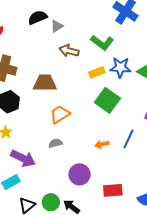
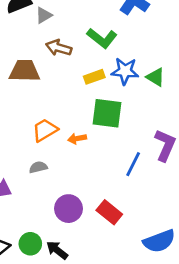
brown trapezoid: (45, 83) -> (24, 71), moved
green square: (107, 100) -> (107, 113), turned -30
orange arrow: (102, 144) -> (77, 139), moved
red rectangle: (113, 190) -> (109, 212), moved, turned 42

